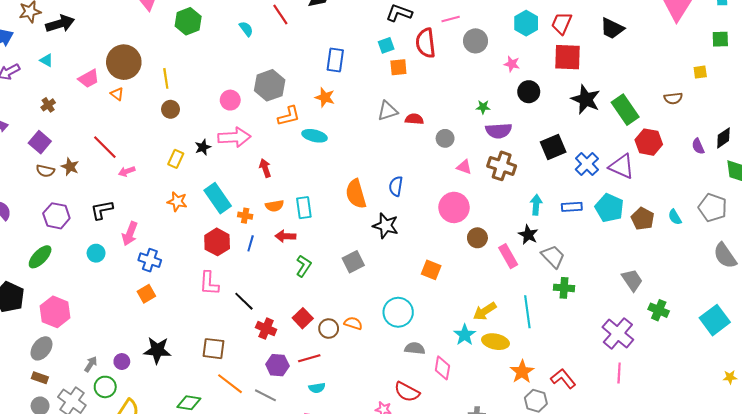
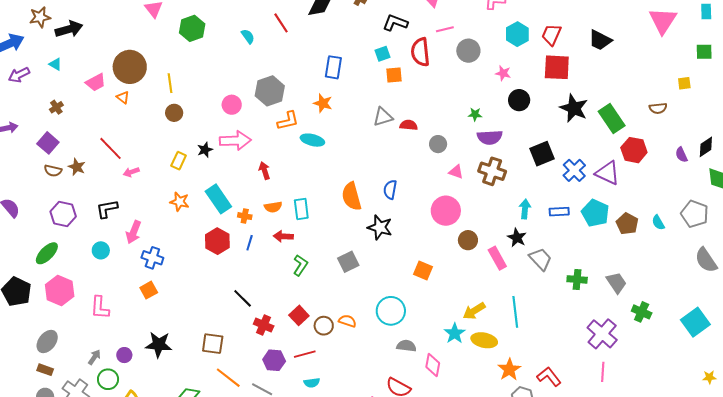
pink L-shape: (209, 283) -> (100, 308), moved
green cross: (564, 288) -> (577, 279), moved
pink hexagon: (55, 312) -> (60, 290), moved

